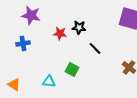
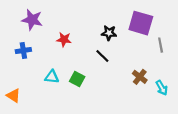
black star: (79, 27) -> (109, 33), moved
cyan triangle: (49, 81) -> (52, 77), moved

